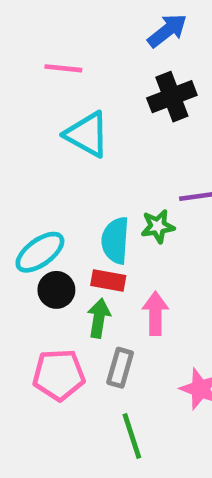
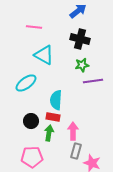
black cross: (172, 97) -> (80, 39), turned 36
green star: (158, 226) -> (82, 65), moved
cyan ellipse: (40, 252) -> (26, 83), moved
gray rectangle: (120, 368) -> (76, 151), moved

